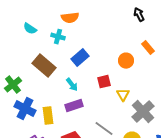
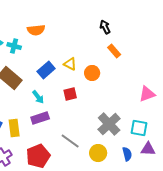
cyan cross: (58, 37) -> (14, 46), moved
orange rectangle: (148, 48) -> (114, 51), moved
yellow triangle: (123, 95) -> (70, 64), moved, turned -32

